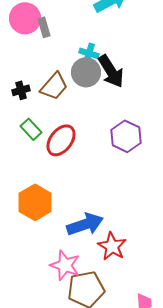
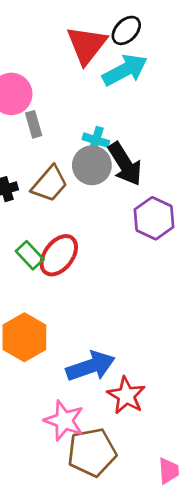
gray rectangle: (44, 27) -> (34, 124), moved
green rectangle: (31, 129) -> (30, 255), moved
purple hexagon: (126, 136) -> (154, 218), moved

